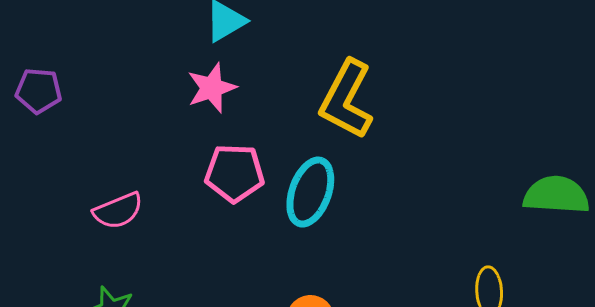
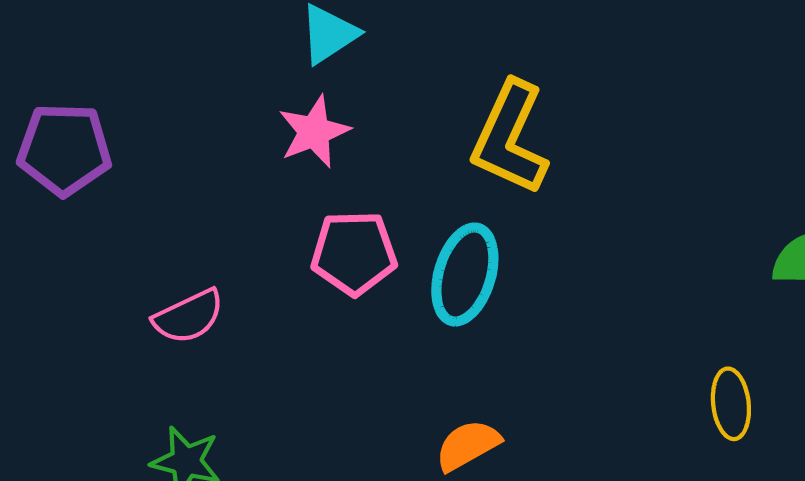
purple pentagon: (39, 91) -> (64, 149), size x1.4

